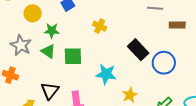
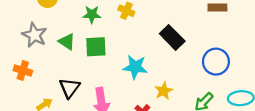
green star: (52, 31) -> (92, 14), moved
blue circle: (164, 63) -> (216, 62), moved

